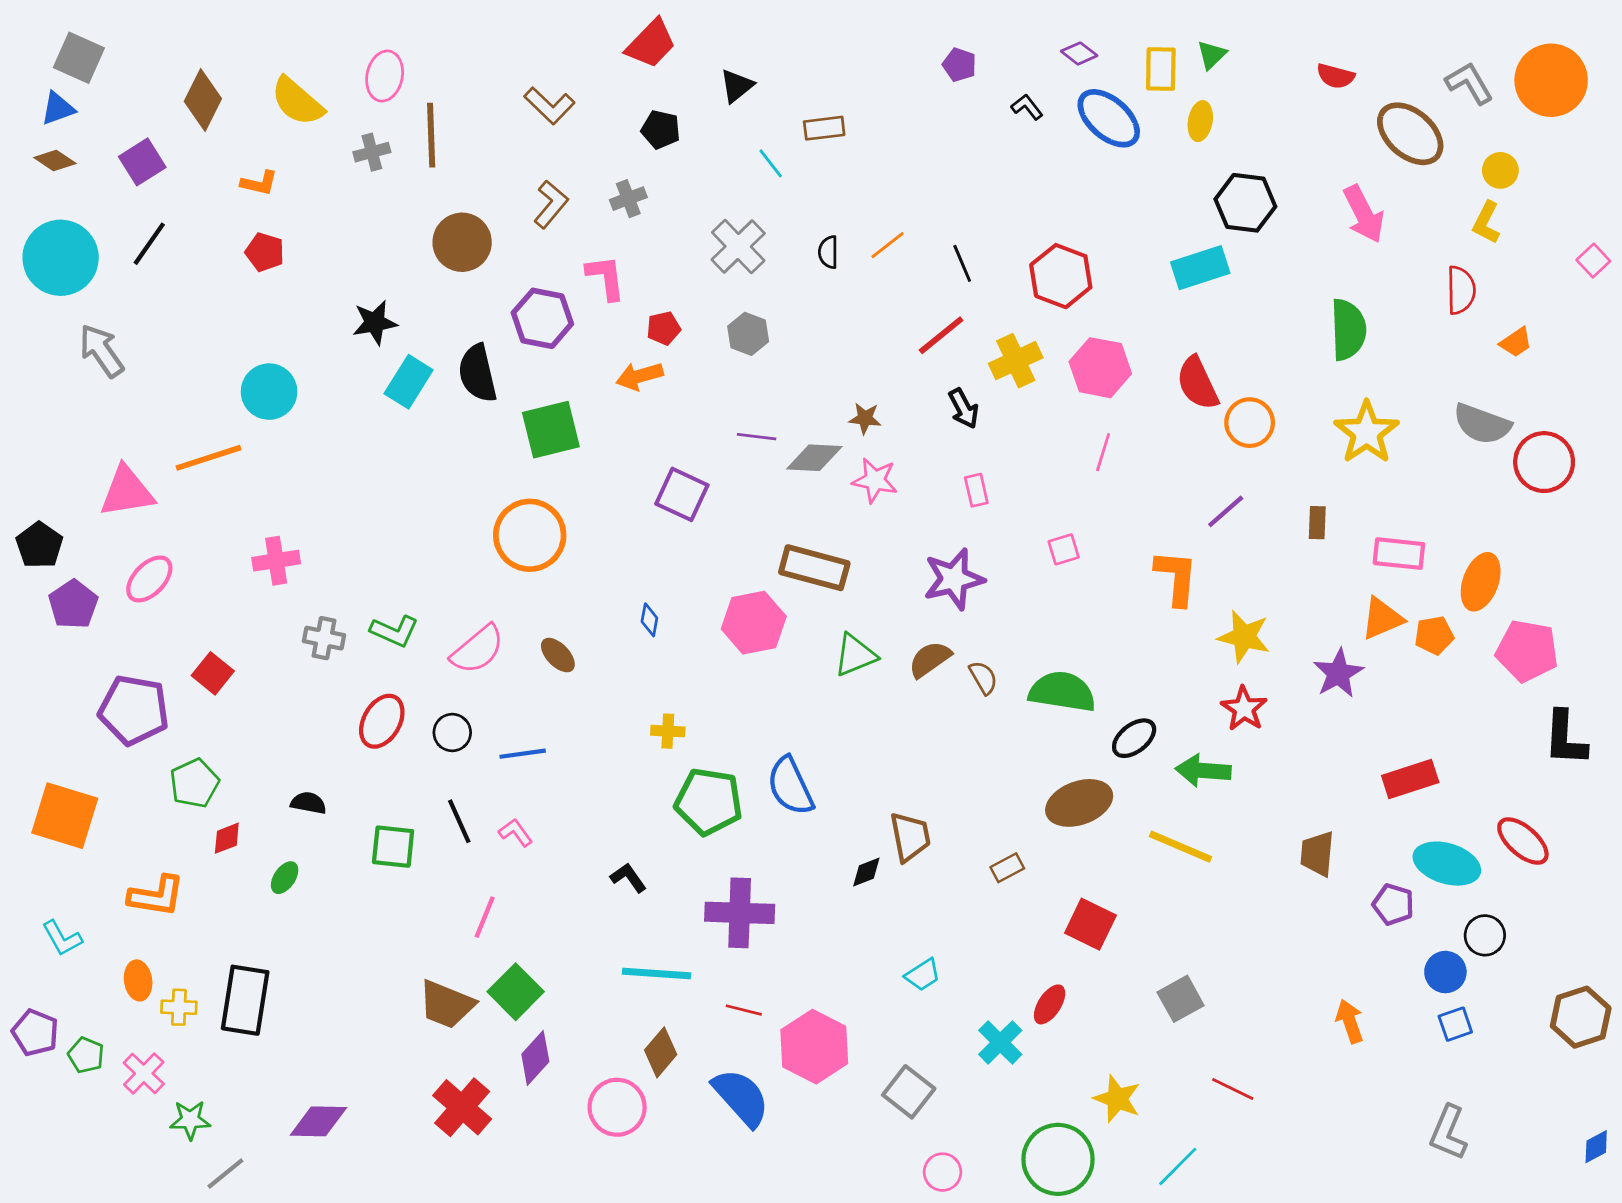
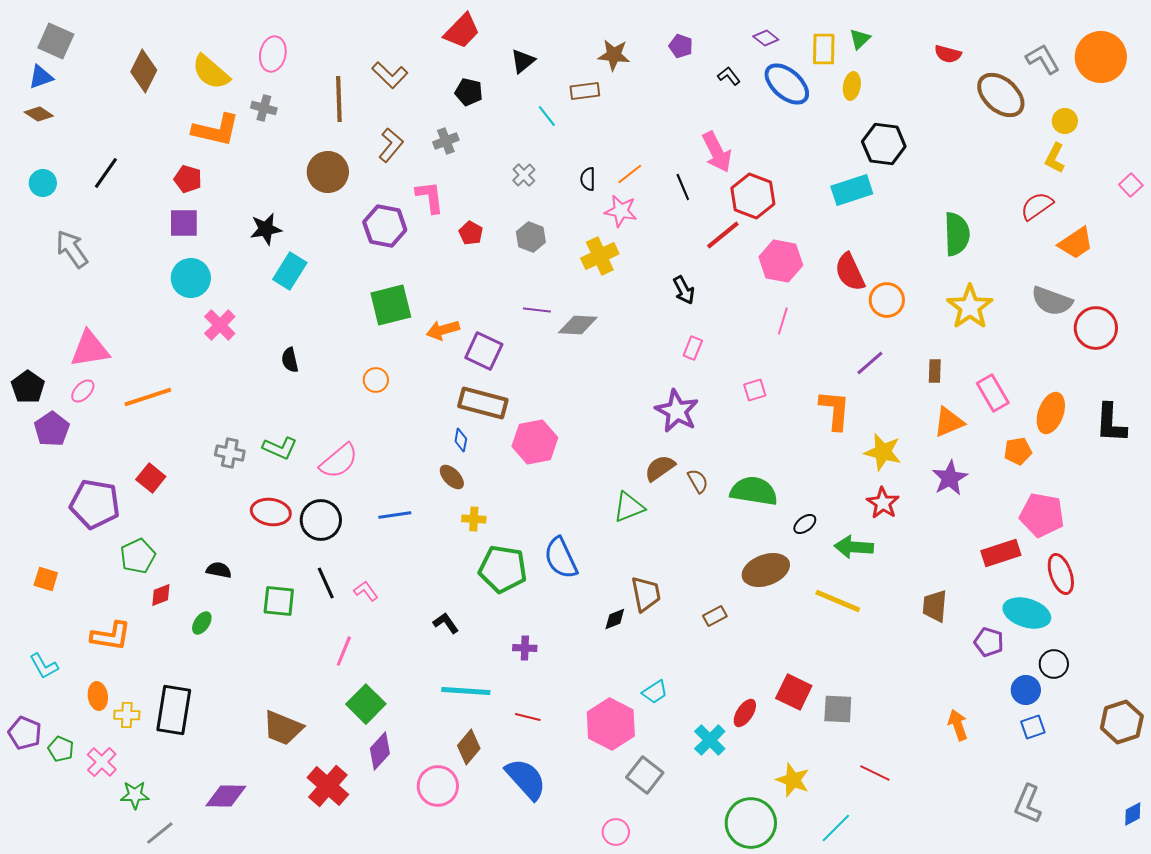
brown line: (431, 135) -> (339, 99), moved
gray cross: (372, 152) -> (264, 108), turned 30
purple square: (142, 162) -> (184, 223), moved, turned 32
orange L-shape: (259, 183) -> (216, 130), moved, size x1.8
pink arrow: (1364, 214) -> (717, 152), moved
gray cross: (738, 246) -> (524, 175), size x0.6
cyan circle: (61, 258) -> (43, 183), size x0.5
red semicircle: (1461, 290) -> (1037, 206), turned -124
red pentagon: (664, 328) -> (471, 233), turned -30
red line: (941, 335) -> (723, 235), moved
orange trapezoid: (1516, 342) -> (1076, 243), size x1.5
yellow cross: (1016, 361) -> (600, 256), moved
black semicircle: (478, 373) -> (290, 360), moved, size x0.6
orange arrow: (640, 376) -> (443, 330), moved
brown star: (865, 418) -> (614, 55), moved, size x1.4
orange line: (208, 458) -> (148, 397), moved
pink star: (875, 480) -> (621, 211), moved
pink rectangle: (976, 490) -> (693, 348), turned 35
orange circle: (530, 535) -> (376, 380), size x0.5
pink rectangle: (1399, 554) -> (993, 393), turned 54
pink cross: (276, 561) -> (220, 325), moved, turned -36
brown rectangle: (814, 568) -> (483, 403), moved
pink ellipse: (149, 579) -> (83, 391), moved, size x0.7
purple star: (954, 579) -> (677, 411), turned -30
orange triangle: (1382, 618) -> (949, 422), moved
pink pentagon: (1527, 651) -> (1042, 515), moved
brown ellipse: (558, 655) -> (452, 477), moved
green triangle: (855, 655) -> (629, 507), moved
red ellipse: (382, 721) -> (271, 512), turned 69
black circle: (452, 733) -> (321, 520), size x1.5
black ellipse: (1134, 738) -> (805, 524), size x0.7
black L-shape: (1565, 738) -> (1111, 423), moved
blue line: (523, 754) -> (395, 515), moved
orange square: (65, 816) -> (46, 579), size x0.5
red ellipse: (1523, 841) -> (1061, 574), moved, turned 30
purple cross: (740, 913) -> (525, 648), size x0.5
red square: (1090, 924) -> (794, 692), moved
gray square: (1181, 999) -> (838, 709), turned 32
brown trapezoid: (447, 1004) -> (283, 728), moved
pink hexagon: (814, 1047) -> (611, 724), moved
pink circle: (942, 1172) -> (616, 832), moved

